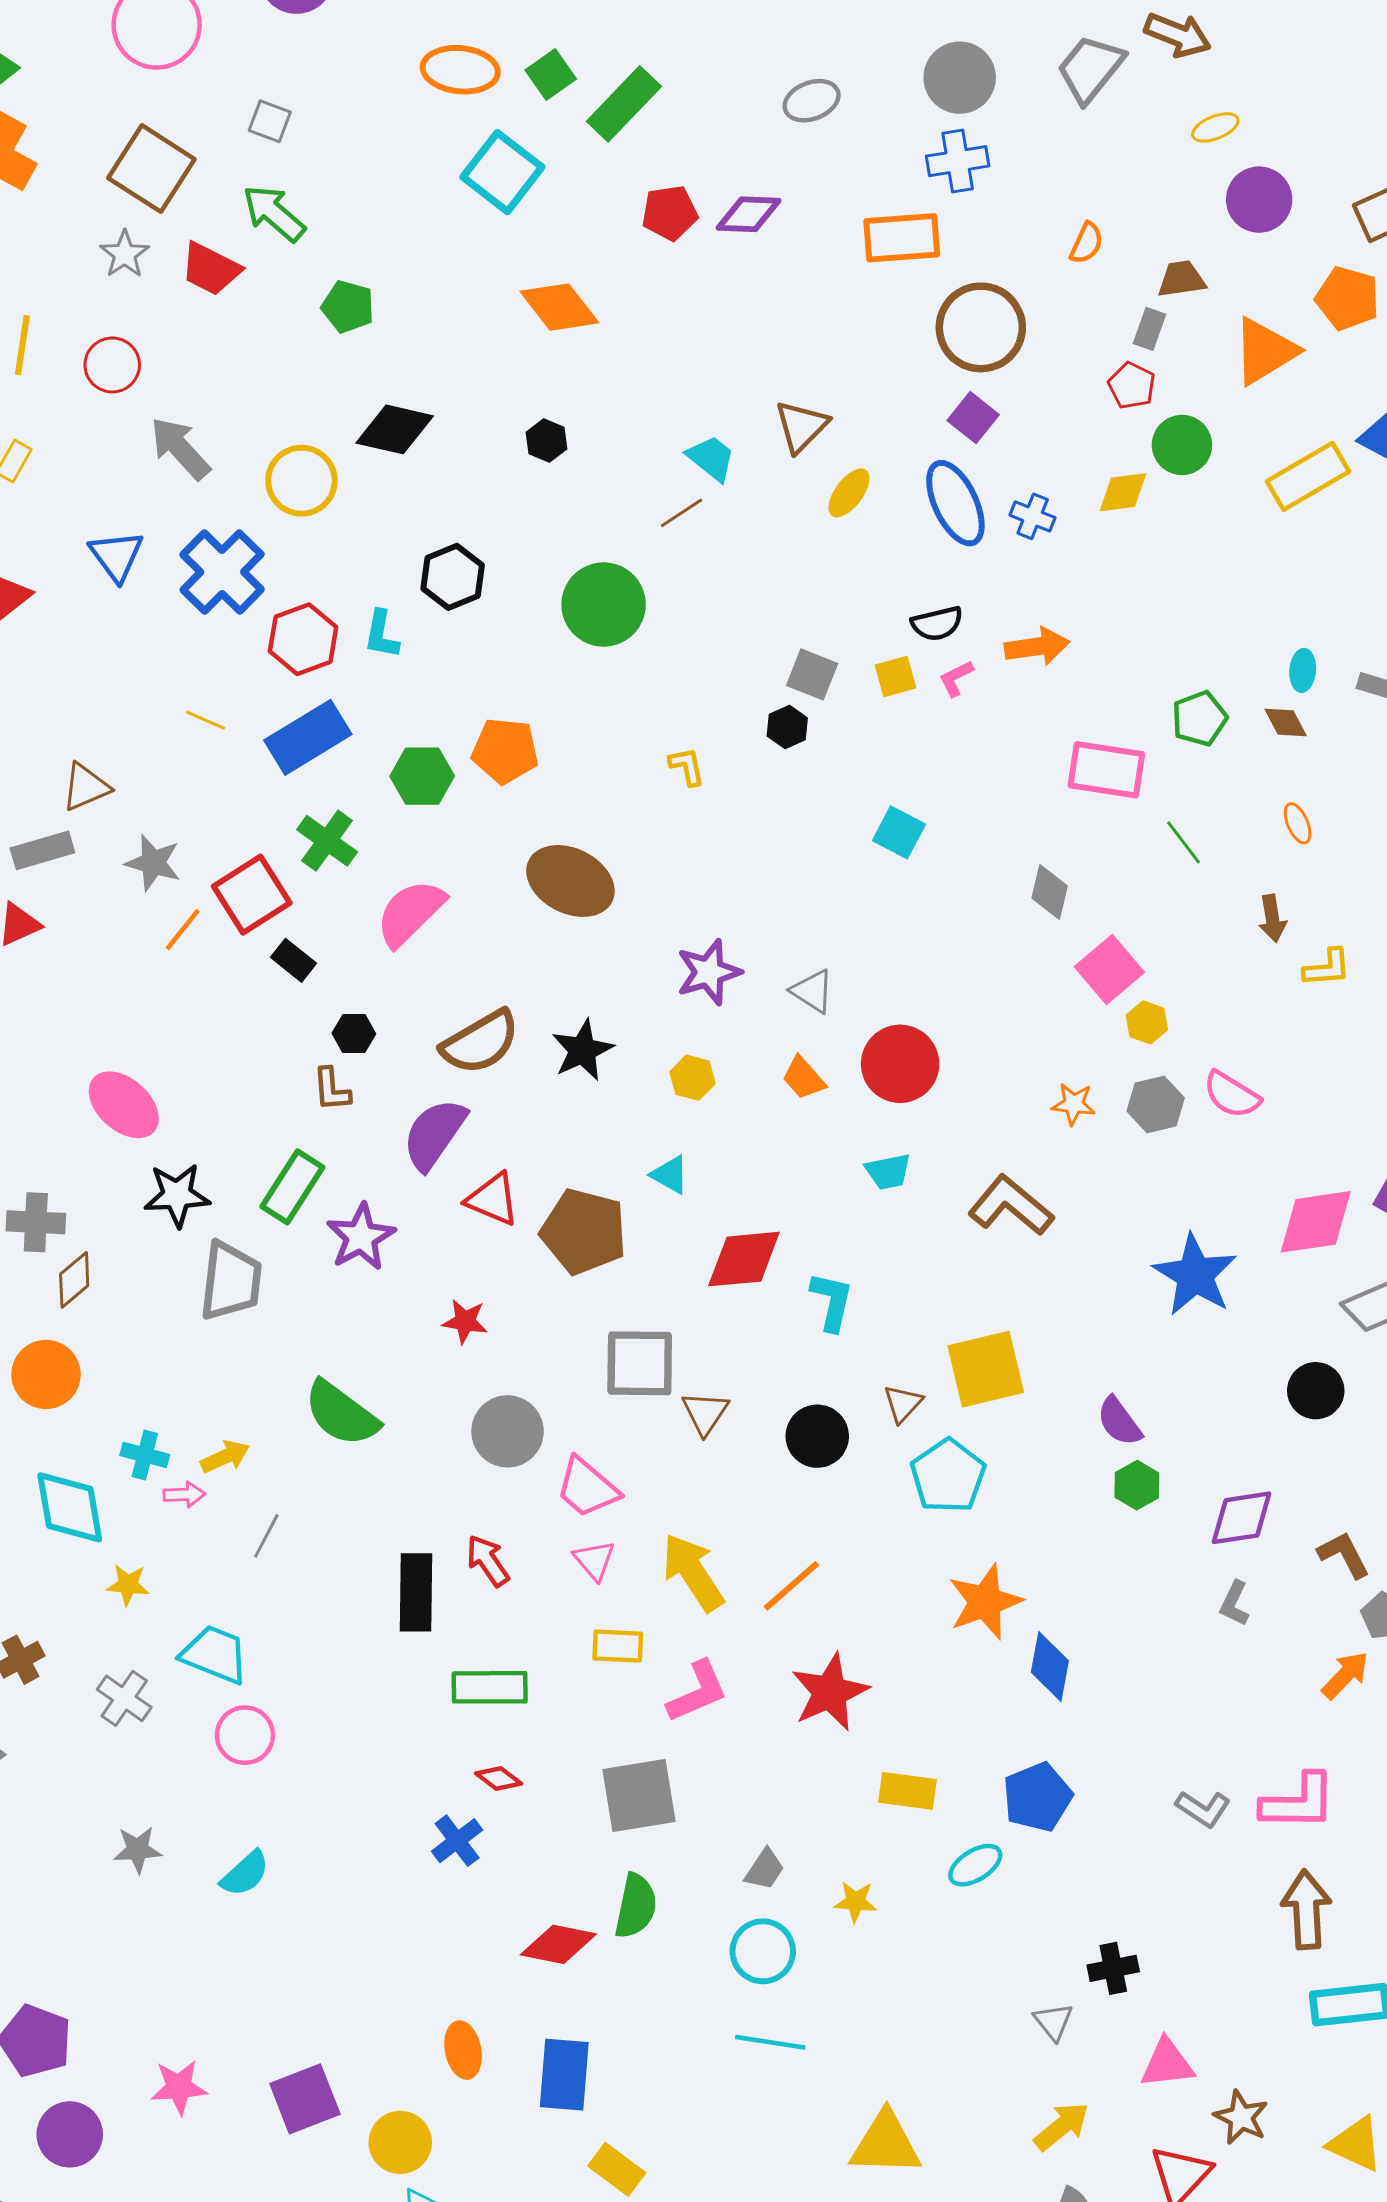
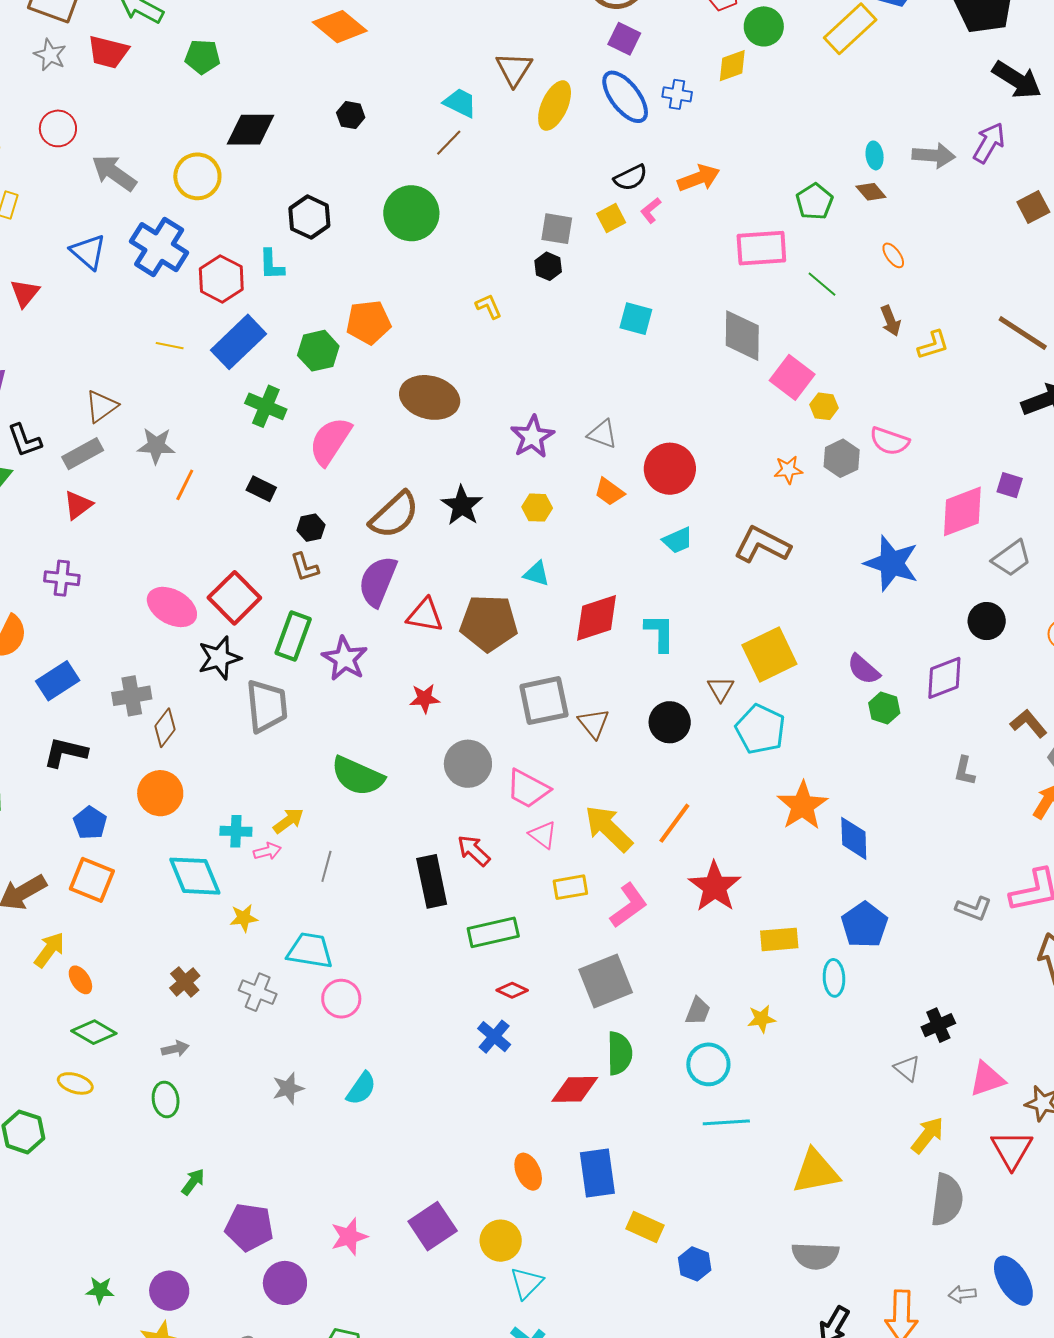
yellow ellipse: (849, 493) -> (555, 106), size x1.4
gray diamond: (1050, 892) -> (742, 336), size x1.5
red square: (252, 895) -> (234, 598), moved
purple diamond: (1242, 1518) -> (944, 678), moved
cyan ellipse: (975, 1865) -> (834, 978), turned -48

